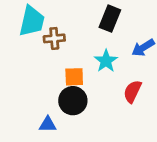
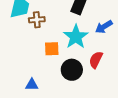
cyan star: (106, 61) -> (76, 37), size x1.4
black circle: (73, 101) -> (72, 70), moved

